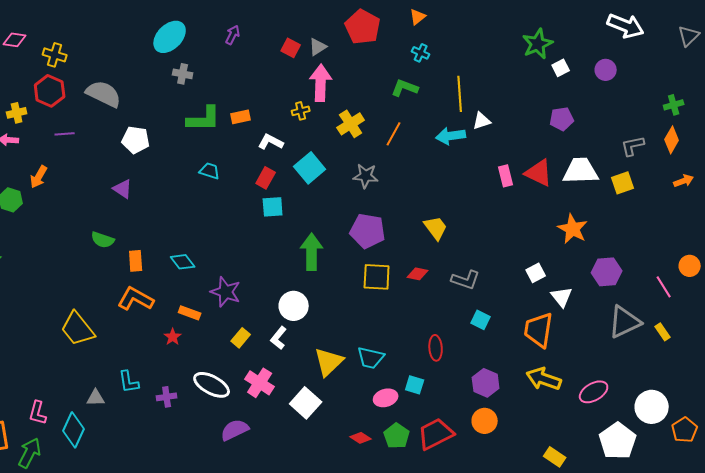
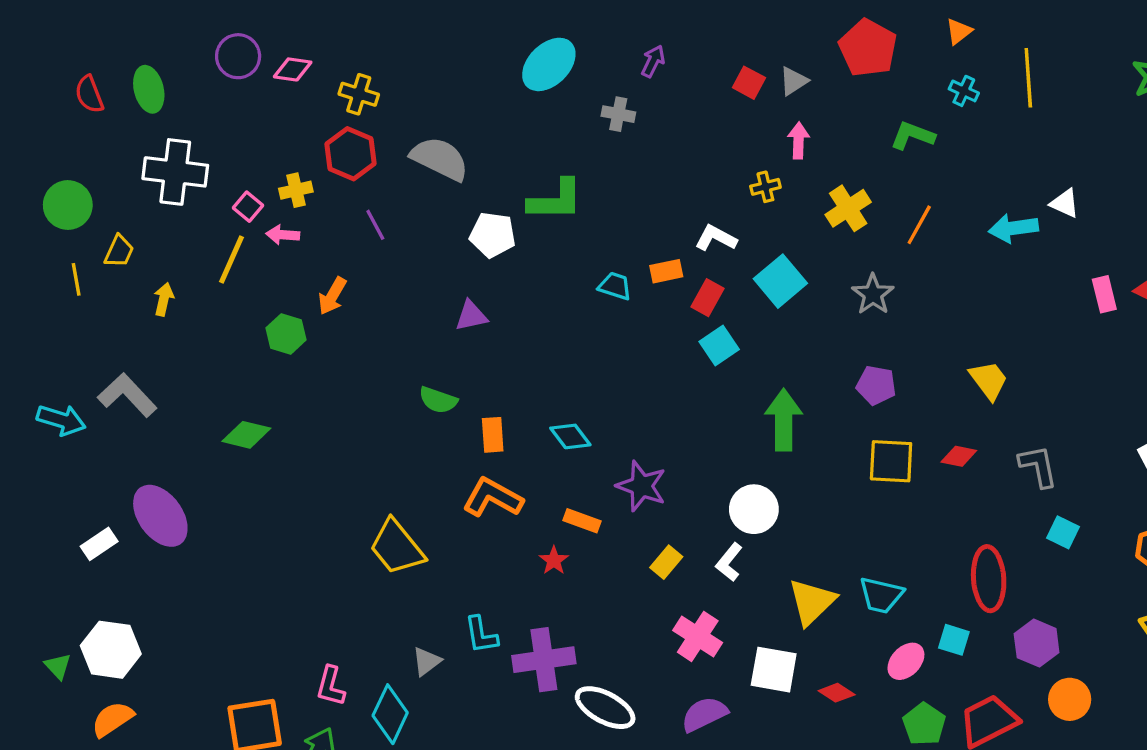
gray cross: (183, 74) -> (618, 114), moved
pink arrow: (321, 83) -> (799, 141), size x0.6
green L-shape: (405, 88) -> (913, 136), moved
yellow line: (460, 94) -> (1028, 78), moved
orange rectangle: (241, 117) -> (666, 271), moved
green L-shape: (204, 119) -> (555, 200), moved
white triangle: (482, 121) -> (1065, 203), turned 42
purple line: (65, 134) -> (375, 225), turned 66
gray star: (366, 176) -> (873, 294), turned 30
purple triangle: (123, 189) -> (471, 316), turned -45
cyan square: (273, 207) -> (719, 346), turned -30
purple pentagon: (368, 231) -> (876, 385), size x0.7
gray L-shape: (466, 280) -> (1038, 466), turned -120
red ellipse: (436, 348) -> (989, 579), size x1.5
purple hexagon: (486, 383) -> (1037, 643), moved
white ellipse: (212, 385) -> (605, 708), moved
purple cross: (167, 397) -> (544, 660), size x1.8
gray triangle: (96, 398) -> (427, 661), turned -36
pink ellipse: (386, 398) -> (906, 661), turned -30
white square: (306, 403) -> (774, 670), turned -32
purple semicircle: (235, 430) -> (704, 714), moved
red diamond: (361, 438) -> (837, 693), moved

